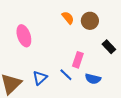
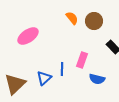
pink ellipse: (24, 36) -> (28, 36), turned 75
blue line: (66, 75) -> (62, 69), moved, turned 48

